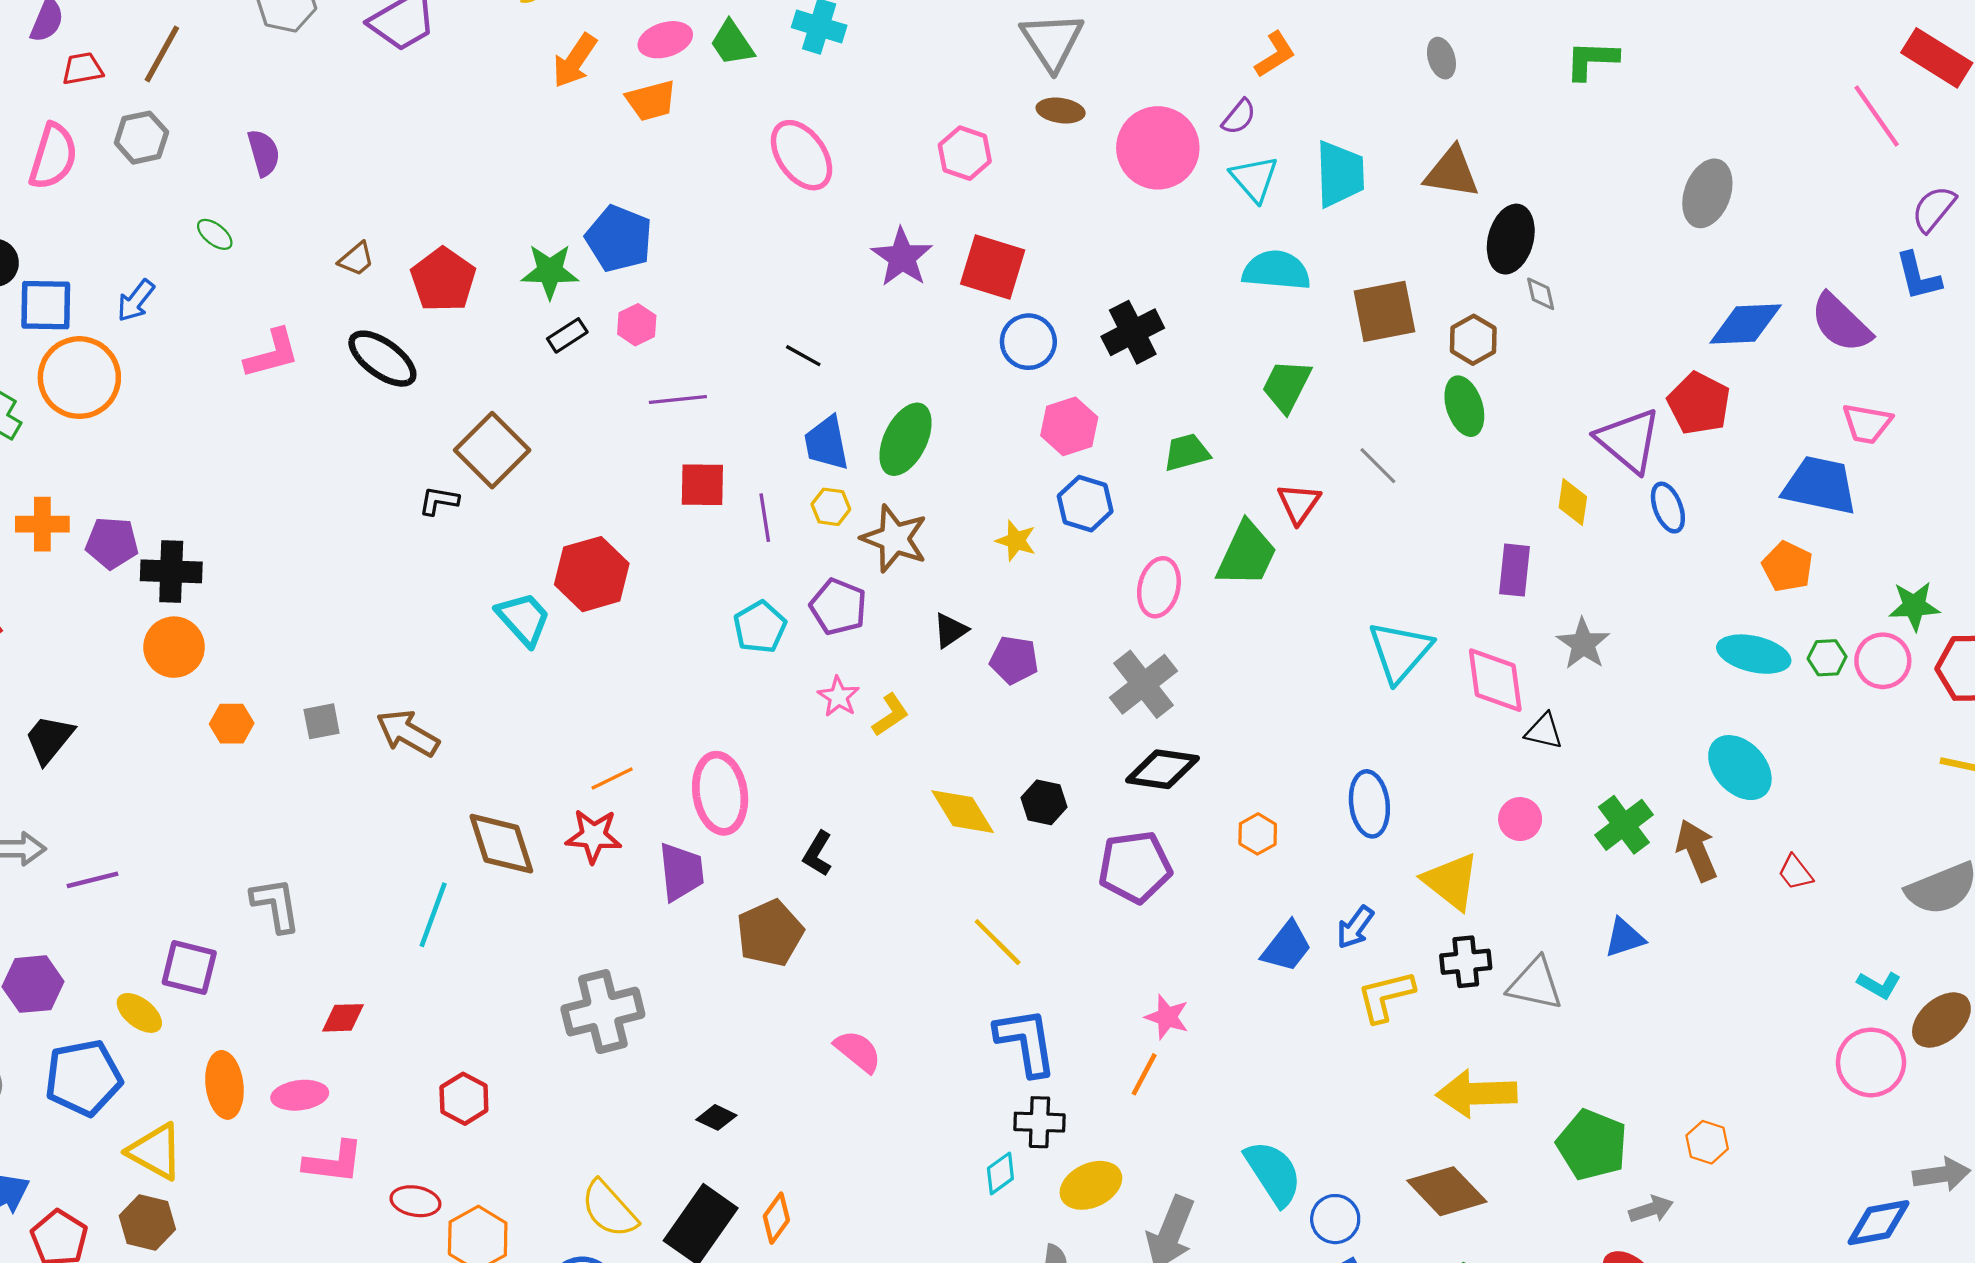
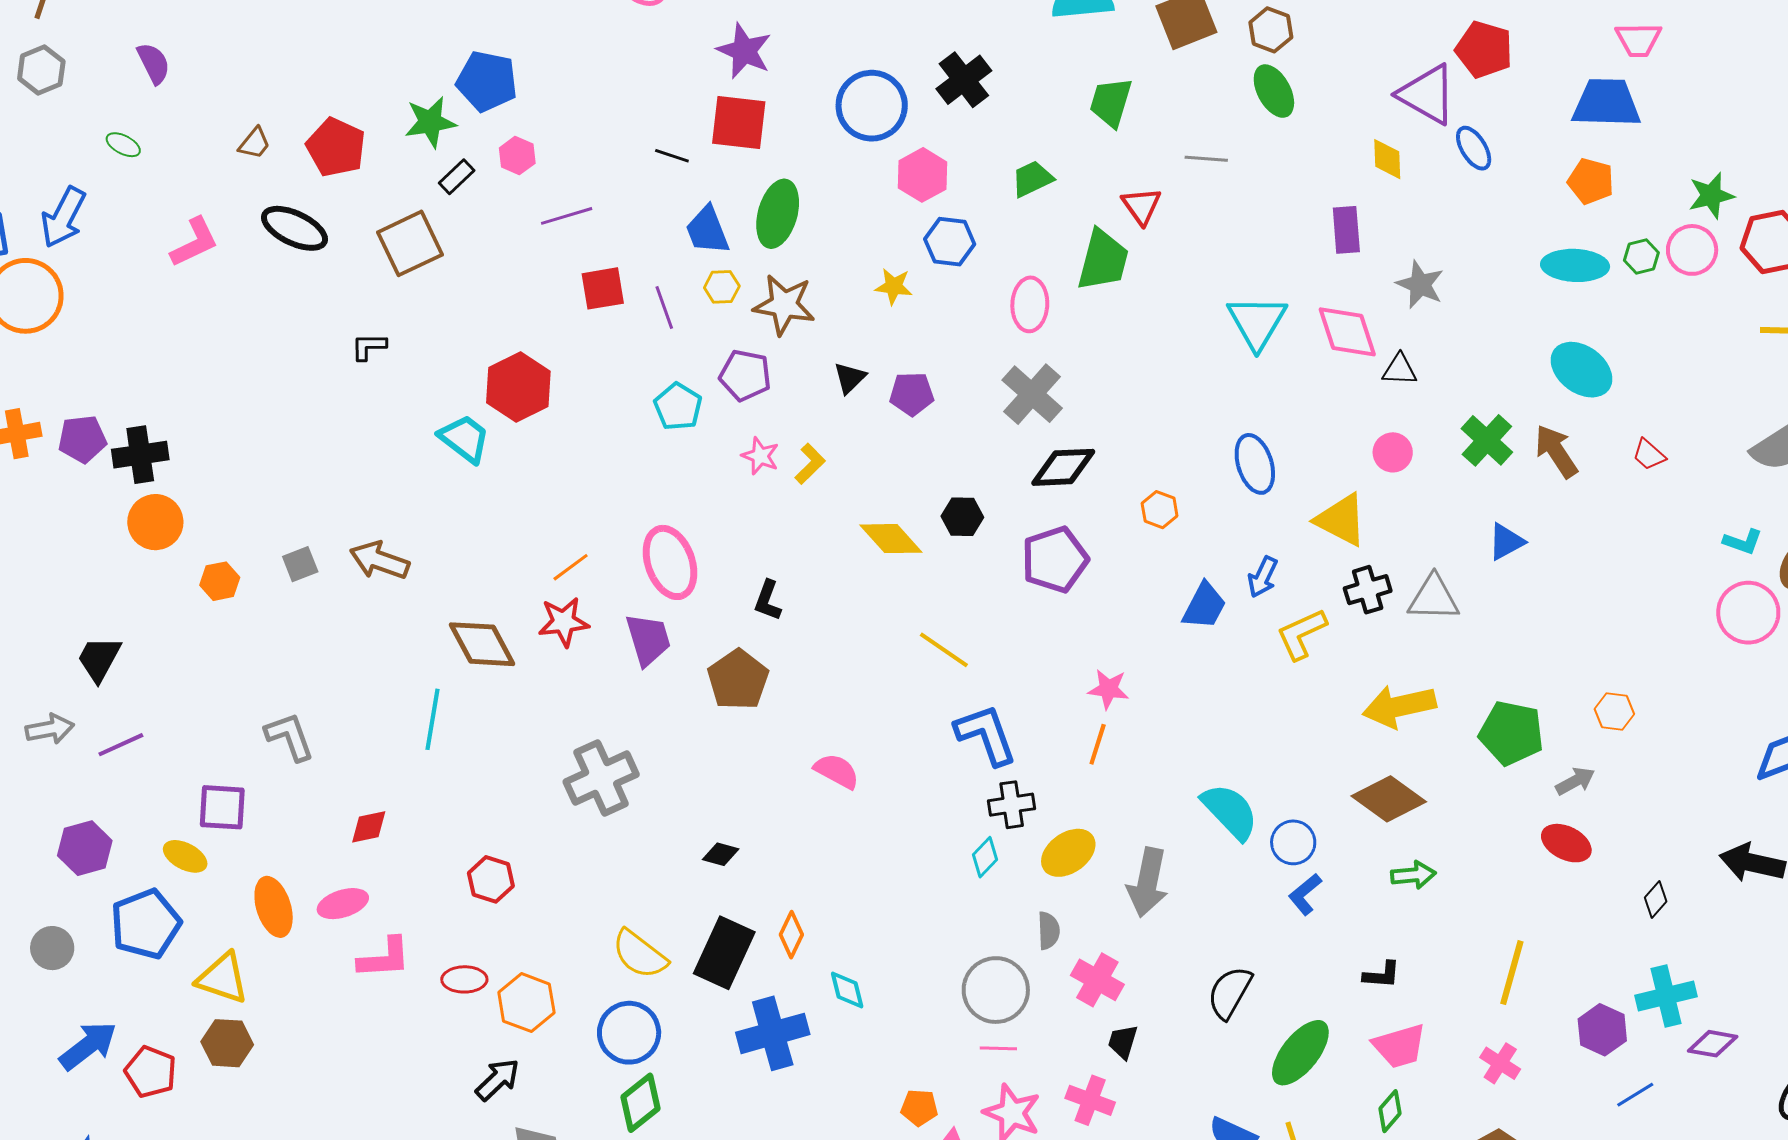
red square: (993, 267) -> (739, 122), moved
blue arrow: (136, 301) -> (63, 217), size x1.5
blue circle: (1028, 342) -> (872, 106), size x1.4
brown square: (492, 450) -> (410, 243), moved, turned 30
gray line: (1378, 466) -> (1206, 159), turned -30
black trapezoid: (49, 739) -> (99, 659), moved

